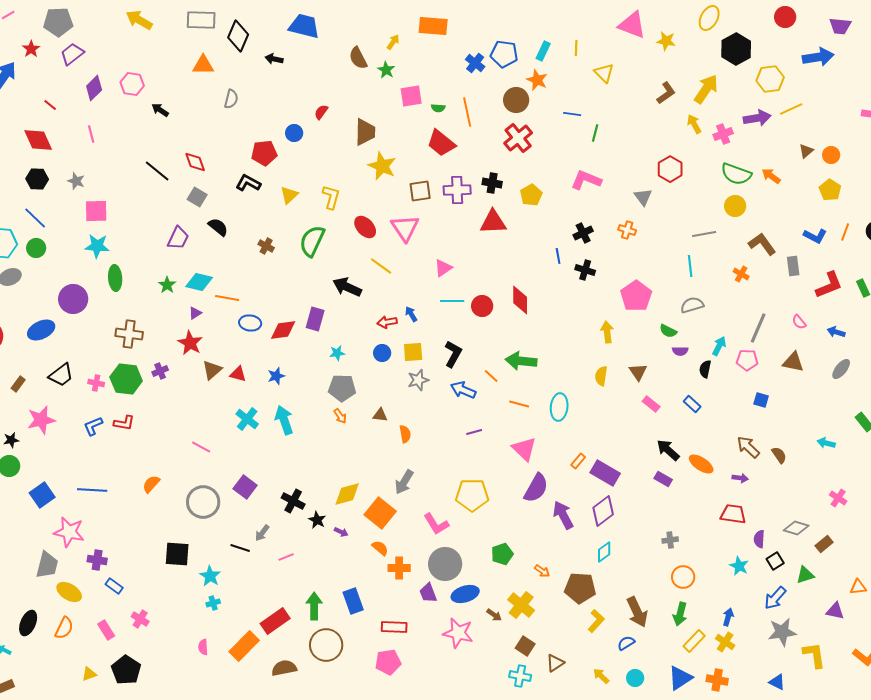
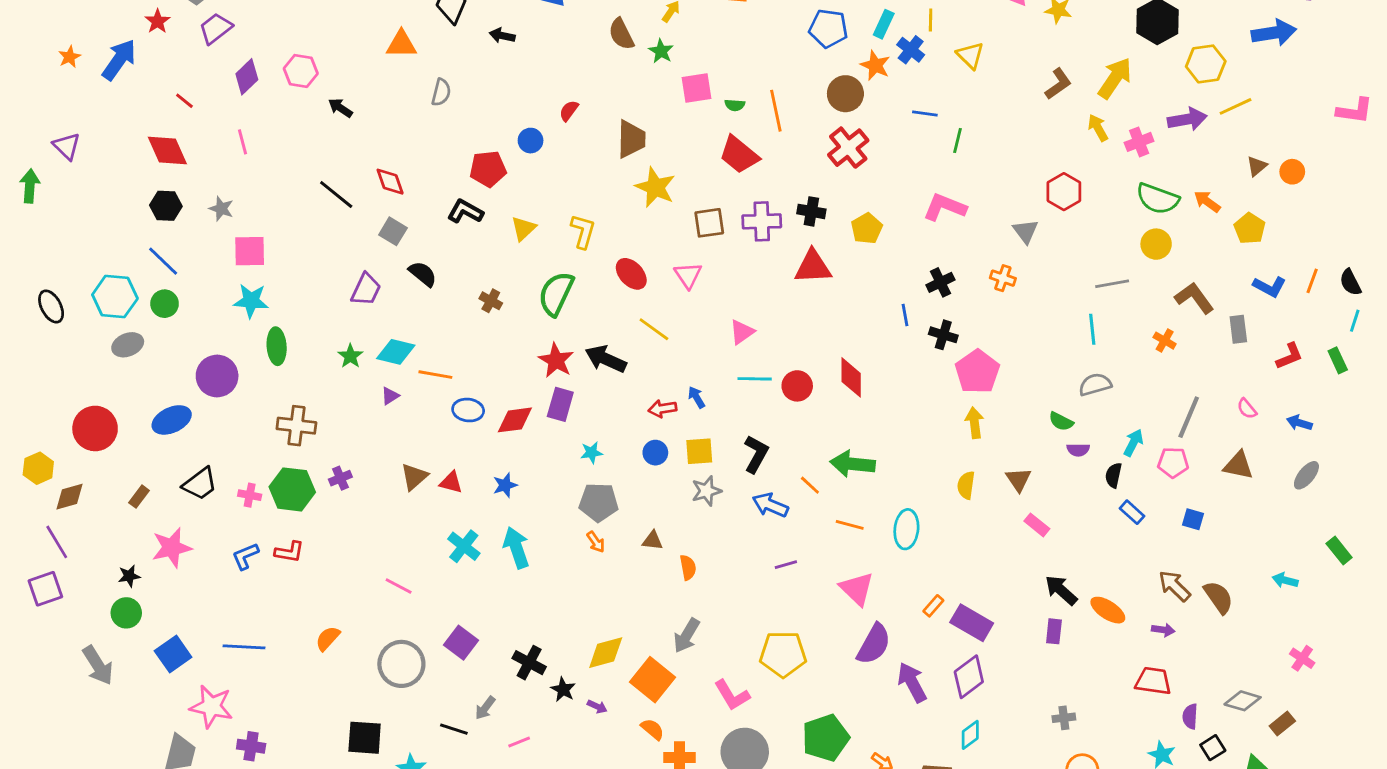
blue cross: (475, 63) -> (911, 50), moved
yellow pentagon: (830, 190) -> (1250, 228), moved
pink triangle: (405, 228) -> (688, 275), size x0.7
red L-shape: (829, 285) -> (1289, 356), size x0.7
pink pentagon: (636, 296) -> (977, 372), moved
red star: (190, 343) -> (556, 360), moved
blue rectangle: (692, 404) -> (1132, 512), moved
brown semicircle: (779, 455) -> (1218, 597), size x1.4
purple rectangle: (663, 479) -> (1054, 631), turned 66
green pentagon: (502, 554) -> (826, 738), size x1.5

